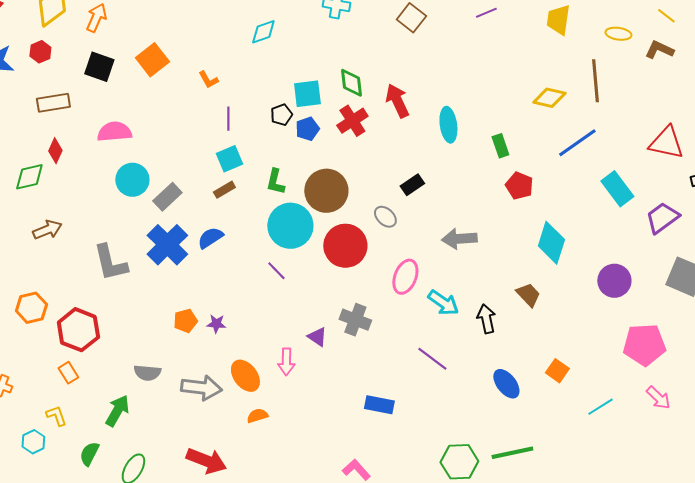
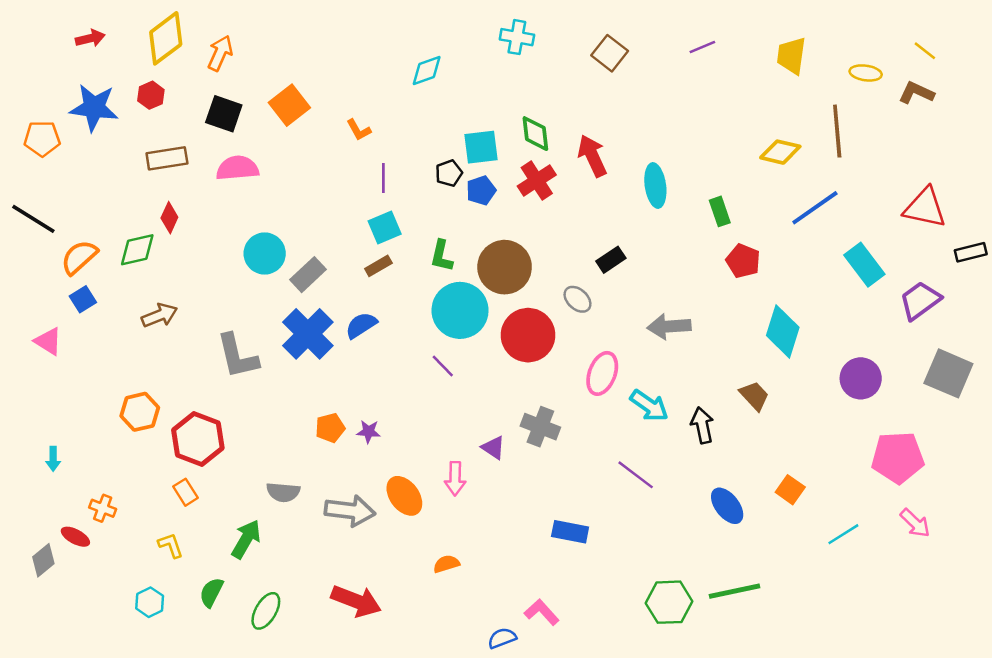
pink semicircle: (114, 132) -> (237, 168), moved
orange semicircle: (257, 416) -> (446, 564), moved
cyan hexagon: (33, 442) -> (150, 602), moved

